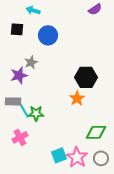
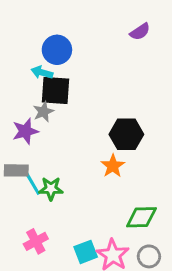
cyan arrow: (33, 10) -> (42, 72), moved
black square: (17, 29) -> (55, 91), moved, size x1.5
blue circle: (48, 35) -> (57, 50), moved
pink cross: (20, 137) -> (36, 241), moved

